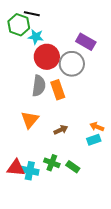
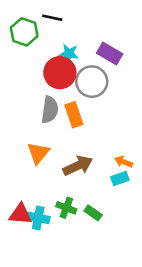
black line: (32, 14) -> (52, 18), moved
cyan star: (36, 37) -> (69, 54), moved
brown arrow: (61, 130) -> (78, 166), size x1.6

